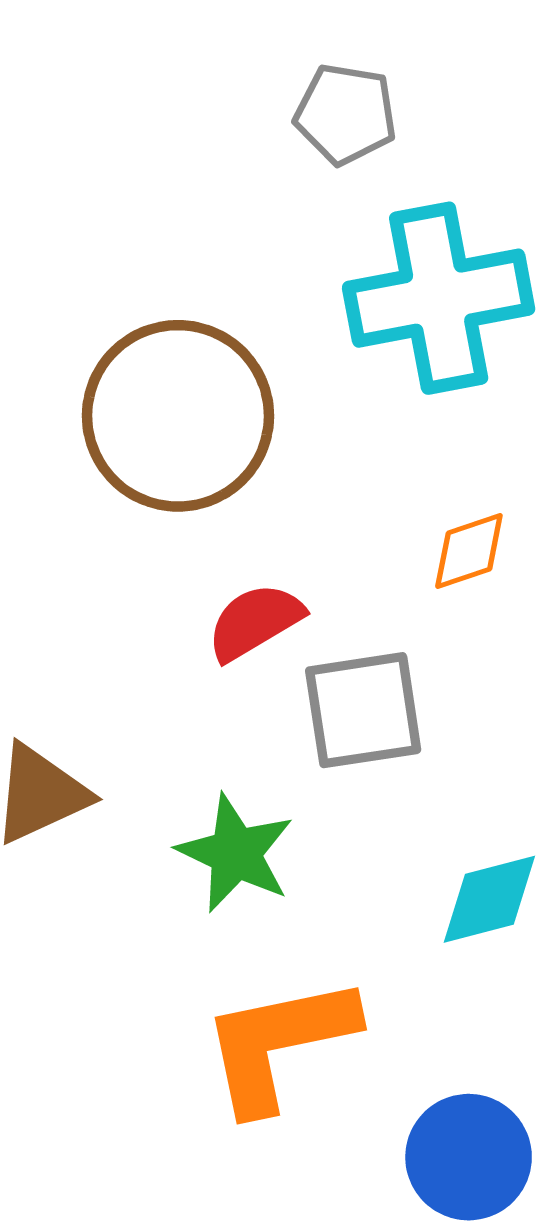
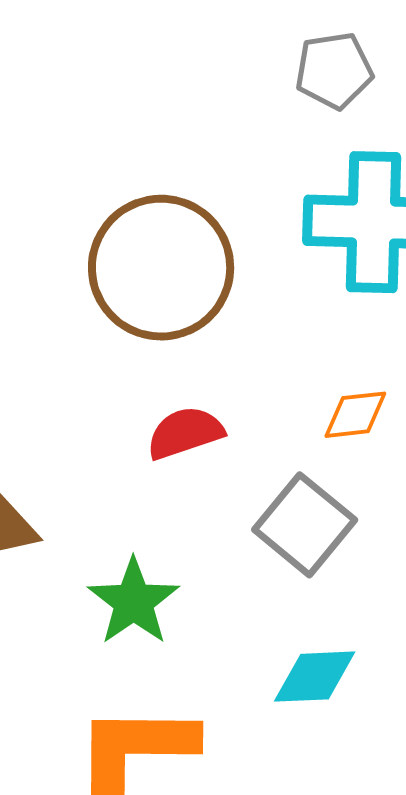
gray pentagon: (346, 114) -> (334, 70), turned -30
gray square: (363, 710) -> (305, 525), moved, turned 36

